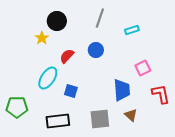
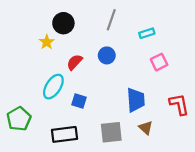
pink square: (143, 68) -> (159, 62), moved
green pentagon: (17, 107) -> (19, 119), turned -30

